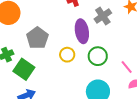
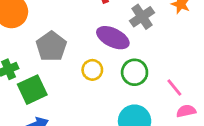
purple ellipse: (82, 31) -> (113, 38), turned -55
green square: (24, 69) -> (32, 90), turned 30

